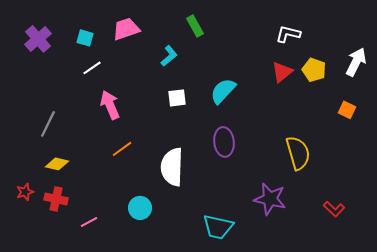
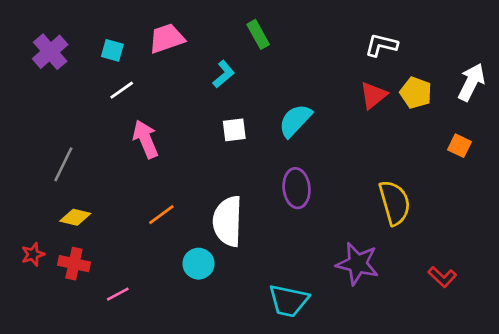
orange line: (122, 149) -> (161, 215), moved
cyan circle: (140, 208) -> (198, 264), moved

